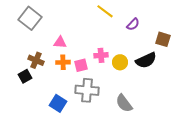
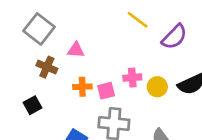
purple semicircle: (133, 24) -> (174, 37), size x1.5
pink triangle: (60, 42) -> (76, 50), moved
brown cross: (36, 60) -> (47, 67), moved

